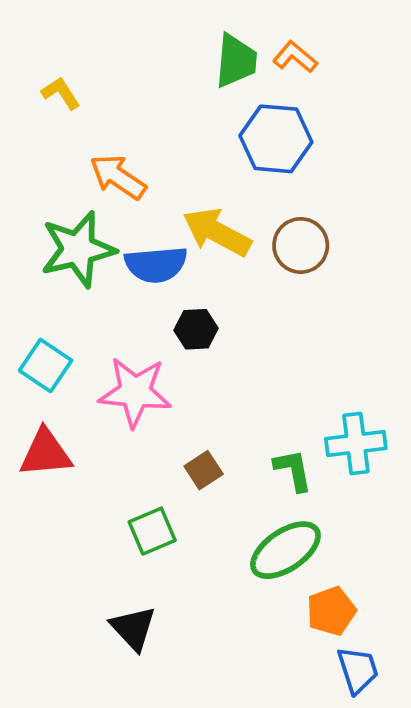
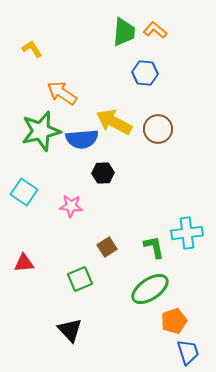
blue hexagon: (276, 139) -> (145, 73), size x0.7
pink star: (135, 392) -> (71, 206), size x0.6
red triangle: (46, 453) -> (24, 263), moved, size x0.7

